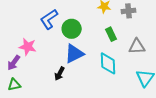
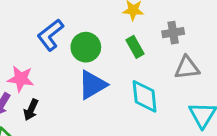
gray cross: (129, 11) -> (173, 33), moved
green rectangle: (111, 34) -> (135, 47), moved
black arrow: (60, 74) -> (31, 110), moved

